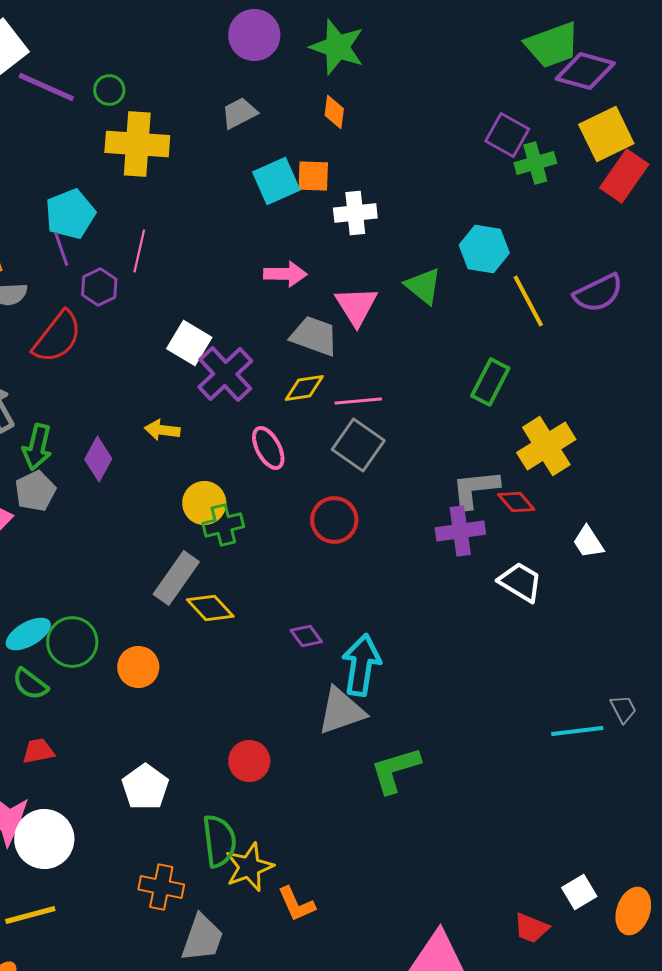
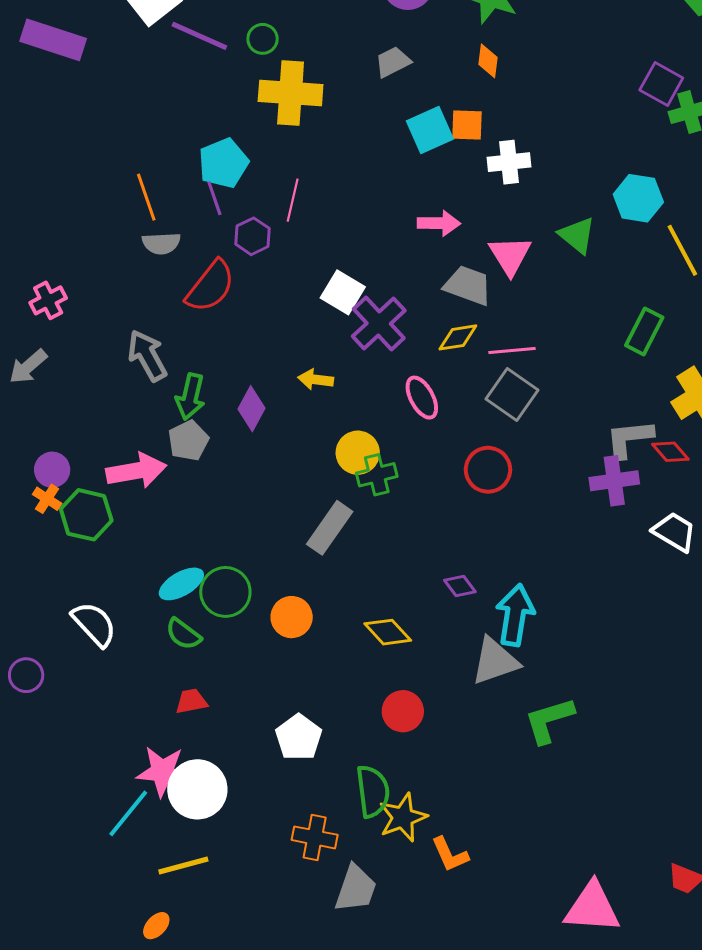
yellow diamond: (210, 608) -> (388, 632), moved

